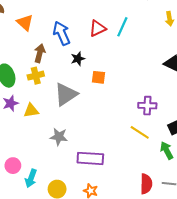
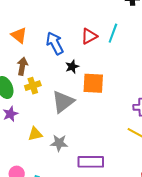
brown arrow: (40, 53) -> (22, 66), moved
orange square: (98, 77) -> (93, 83), size x1.6
yellow triangle: (31, 110) -> (35, 134), moved

